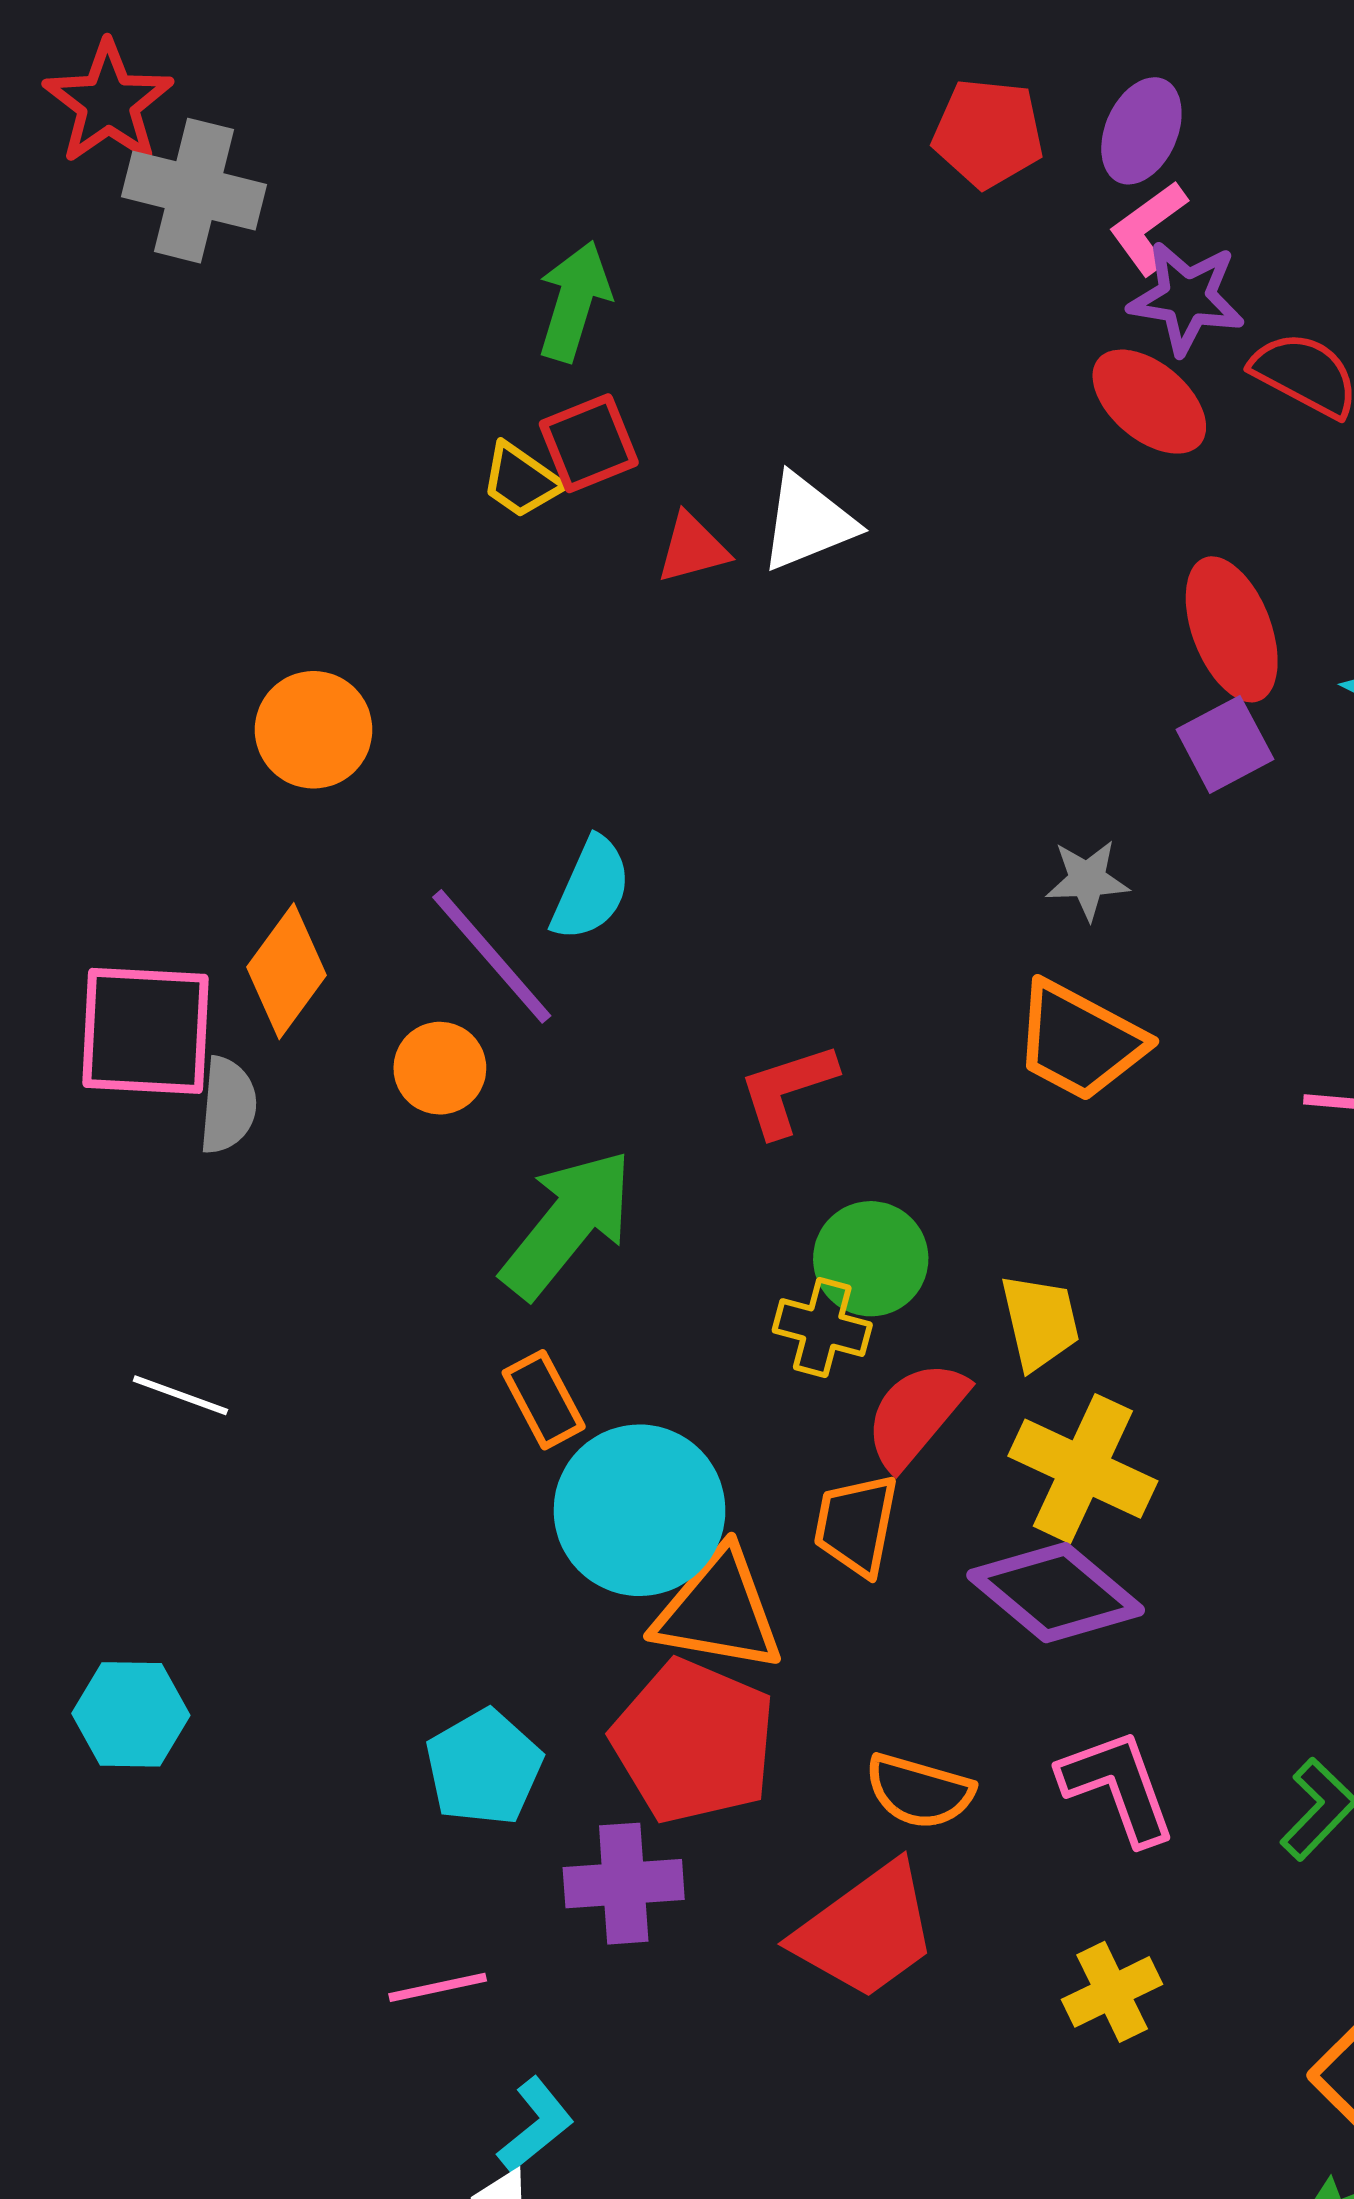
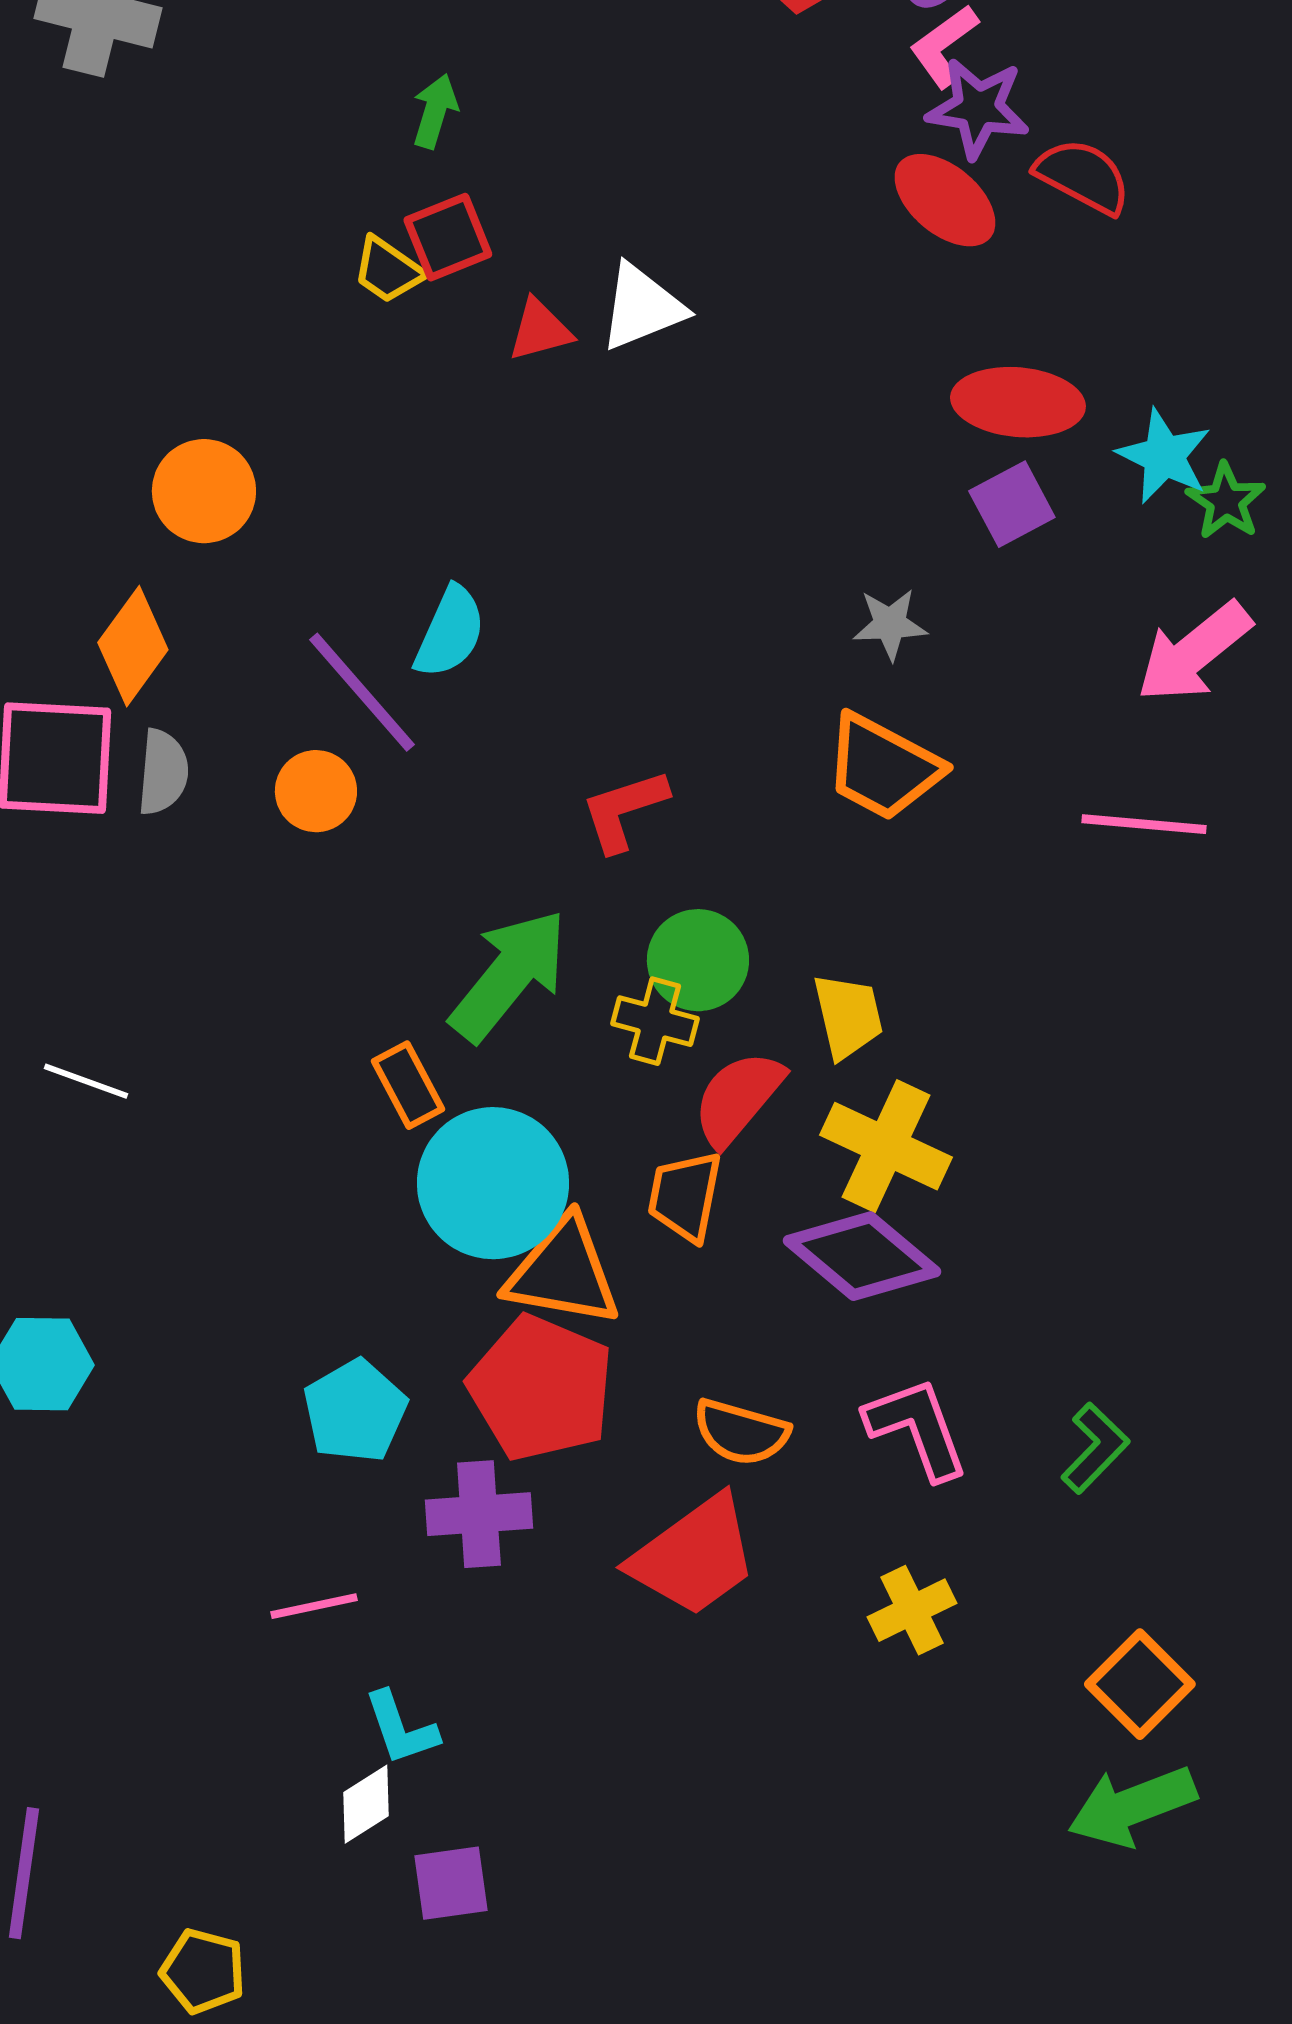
green arrow: (574, 301) -> (435, 111), size x0.7
red ellipse: (1232, 629) -> (1018, 402), turned -64
orange diamond: (286, 971) -> (133, 646), moved
gray semicircle: (228, 1105) -> (163, 772), moved
green arrow: (567, 1224) -> (509, 975), moved
cyan L-shape: (536, 2125) -> (401, 1728), turned 110

